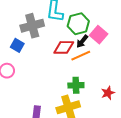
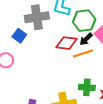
green cross: (76, 85) -> (87, 87), moved

